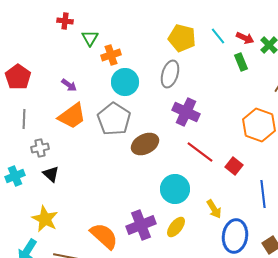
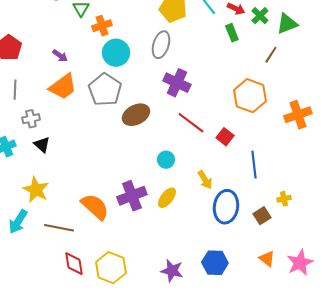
cyan circle: (175, 189) -> (166, 160), size x0.6

